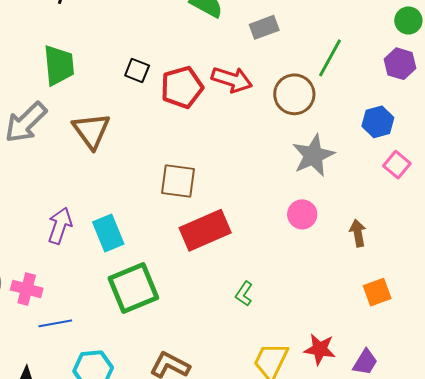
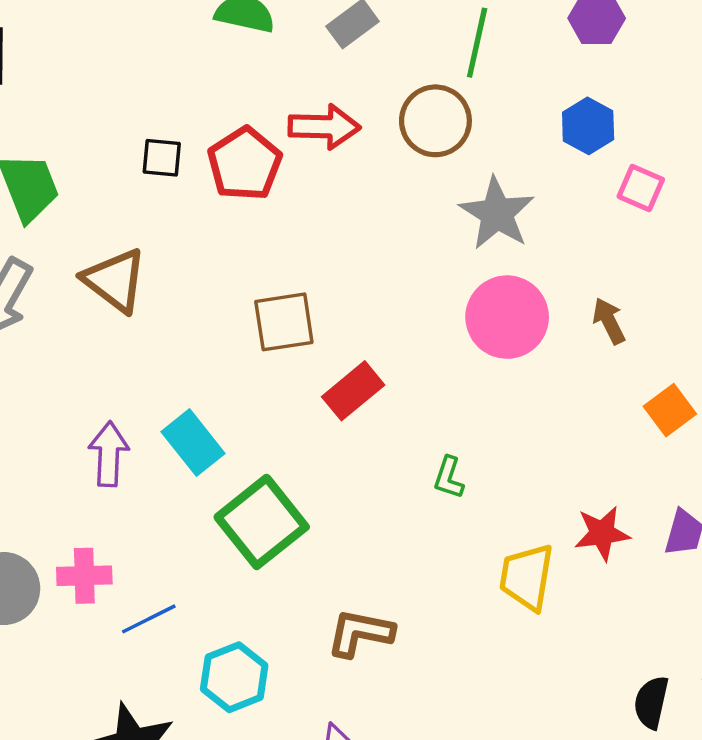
pink circle: (302, 214) -> (507, 317), size x1.6
red rectangle: (205, 230) -> (353, 391), size x0.7

